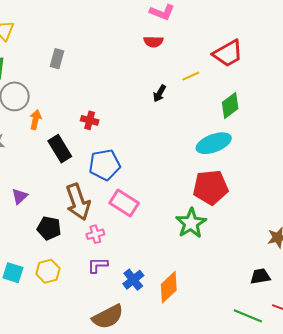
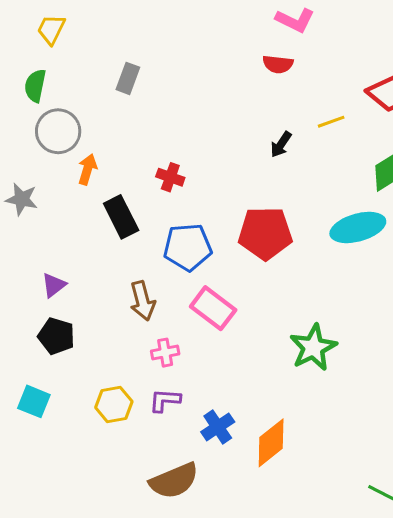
red pentagon: (211, 187) -> (265, 233), moved
brown arrow: (78, 202) -> (142, 301), size x0.7
black pentagon: (49, 228) -> (56, 336), moved
yellow hexagon: (48, 271) -> (114, 404), moved

